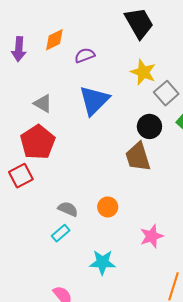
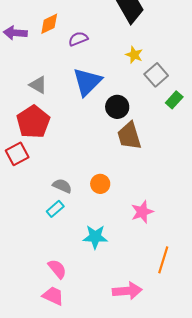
purple arrow: (19, 49) -> (15, 33), turned 90
yellow star: (143, 72) -> (134, 55), size x0.7
black circle: (149, 126) -> (117, 107), moved

